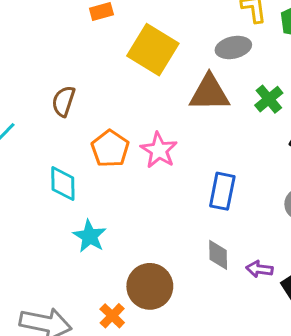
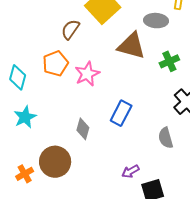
brown semicircle: (63, 101) -> (70, 29), moved
gray diamond: (218, 255) -> (83, 129), moved
purple arrow: (259, 269) -> (131, 171), turned -54

